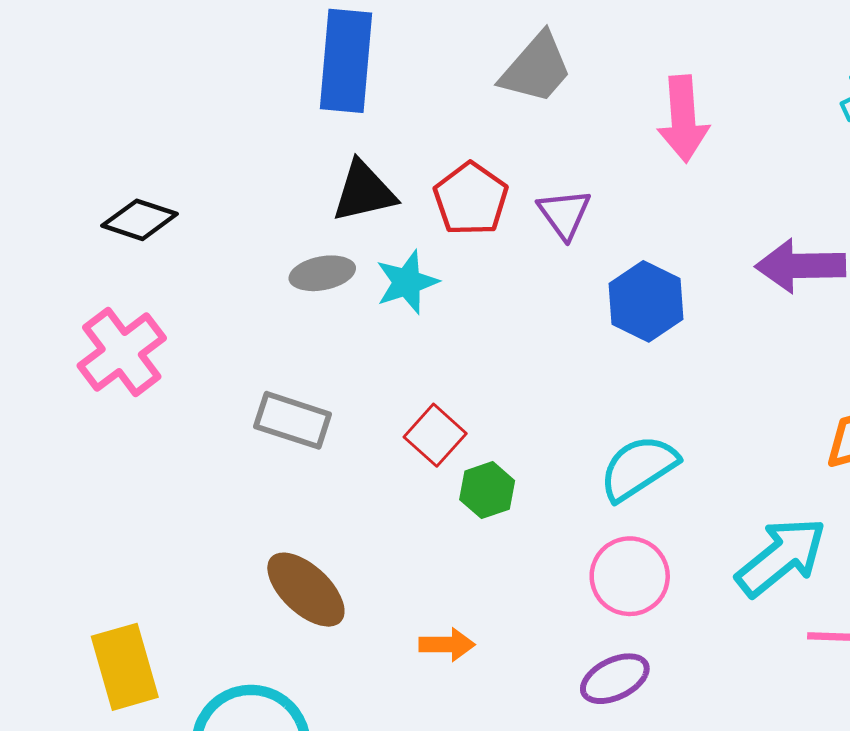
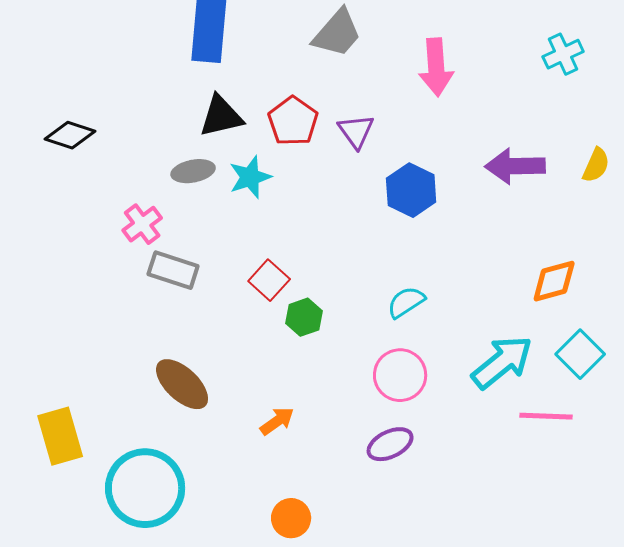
pink cross: (122, 352) -> (142, 224), moved, size x0.7
cyan semicircle: (639, 468) -> (406, 302), size x0.7
orange arrow: (447, 645) -> (277, 421), turned -36

